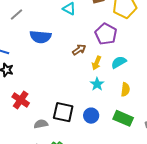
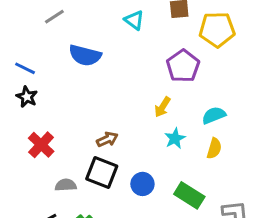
brown arrow: (79, 50) -> (107, 139), moved
cyan semicircle: (119, 62) -> (214, 115), moved
cyan star: (97, 84) -> (175, 138), moved
yellow semicircle: (125, 90) -> (214, 148), moved

